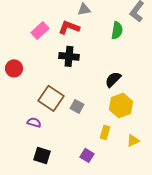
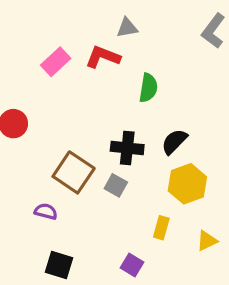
green semicircle: (117, 30) -> (148, 88), moved
black cross: (69, 56) -> (127, 148), moved

